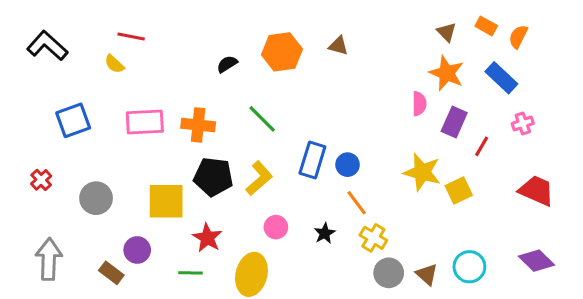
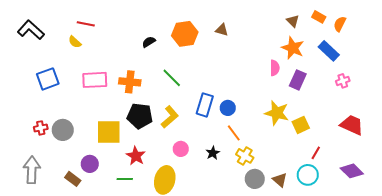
red line: (482, 146) -> (316, 153), moved
red cross: (41, 180) -> (41, 128), moved, turned 32

